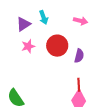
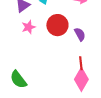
purple semicircle: (79, 56) -> (80, 34), turned -40

